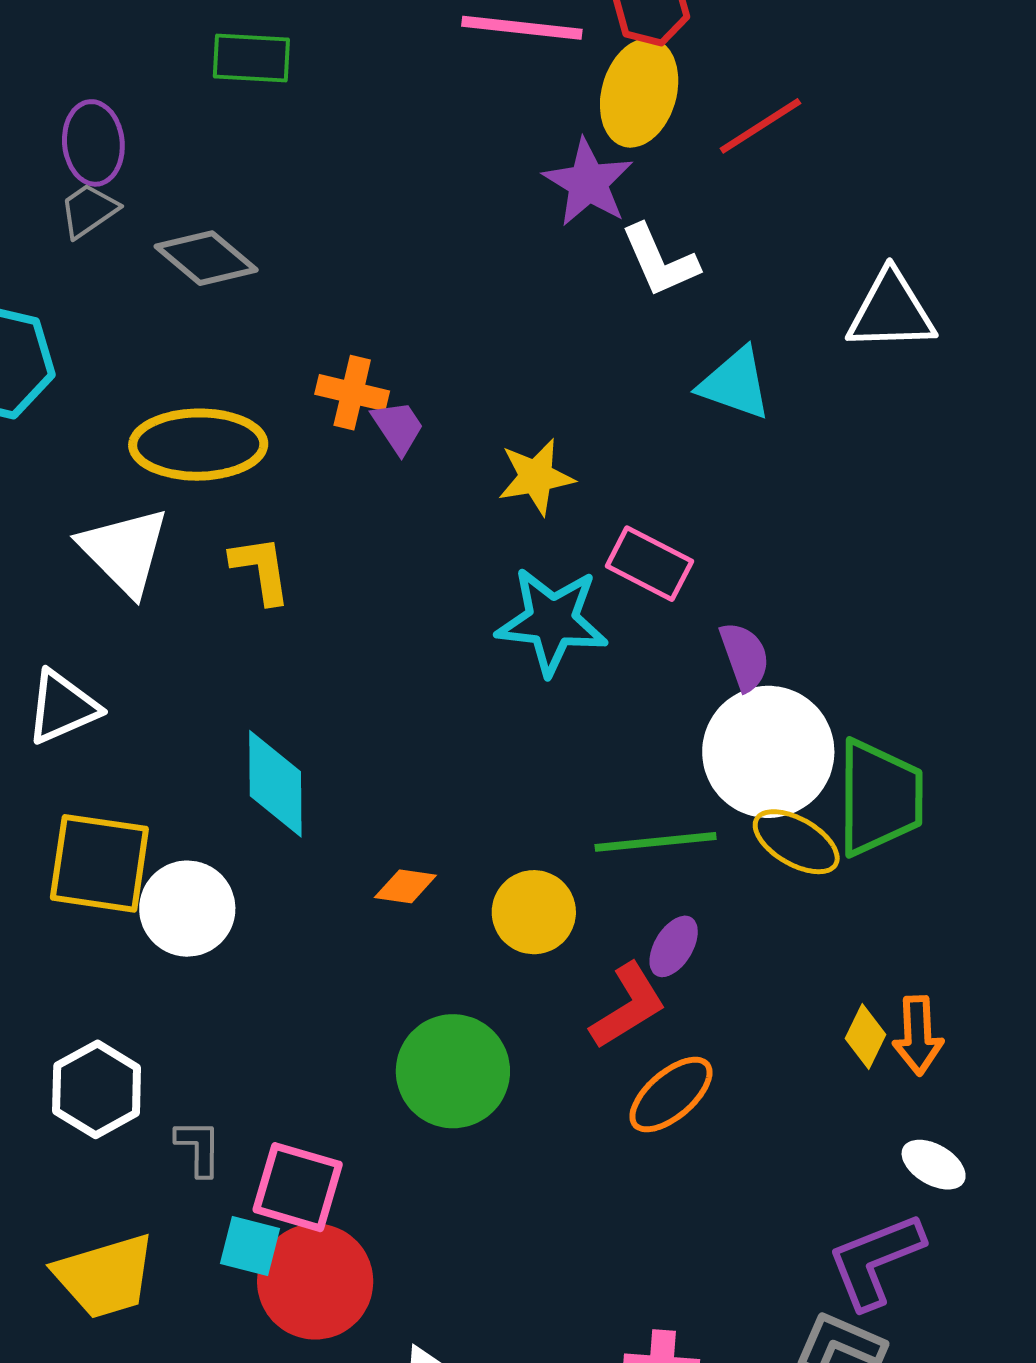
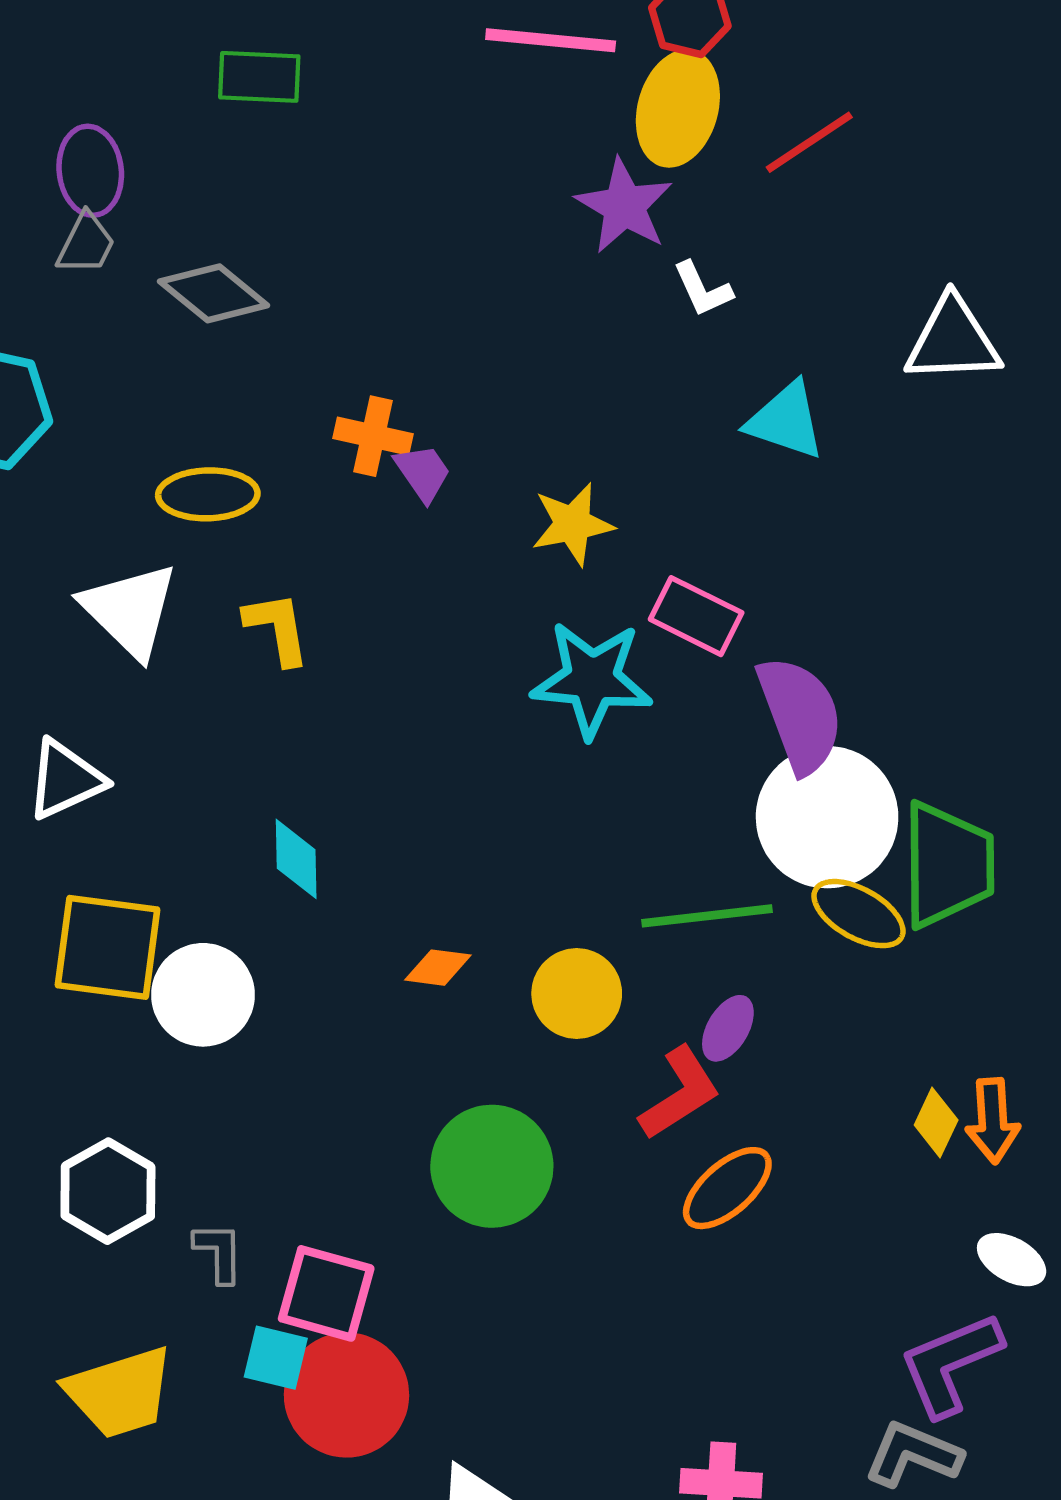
gray trapezoid: (89, 210) -> (86, 244), turned 152
white L-shape: (660, 261) -> (703, 289), size x0.7
yellow ellipse: (198, 445) -> (208, 494), size x0.7
purple semicircle: (745, 656) -> (800, 715), size x1.6
cyan diamond: (275, 784) -> (296, 859), size x0.7

